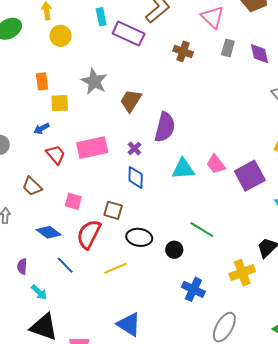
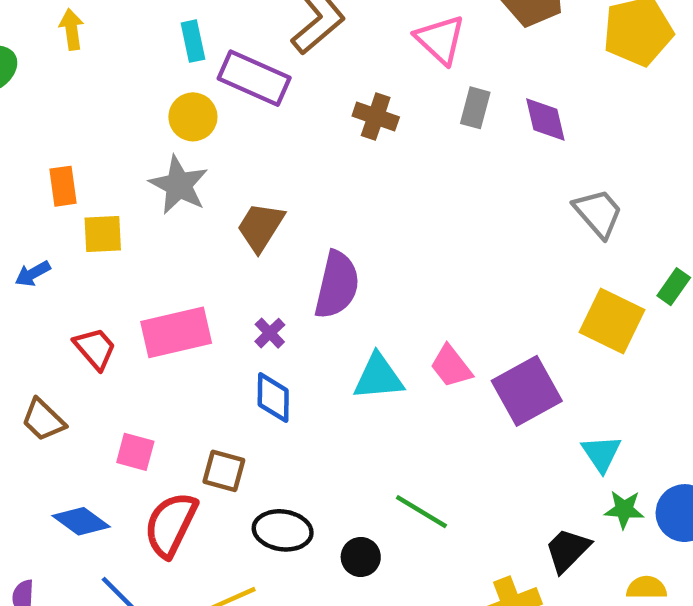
yellow circle: (61, 36) -> (193, 117), moved
blue arrow: (42, 129) -> (33, 274), moved

